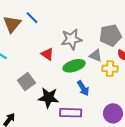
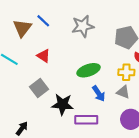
gray star: (72, 39) -> (83, 26), moved
red triangle: (47, 54) -> (44, 56), moved
gray triangle: (96, 56) -> (123, 92), moved

